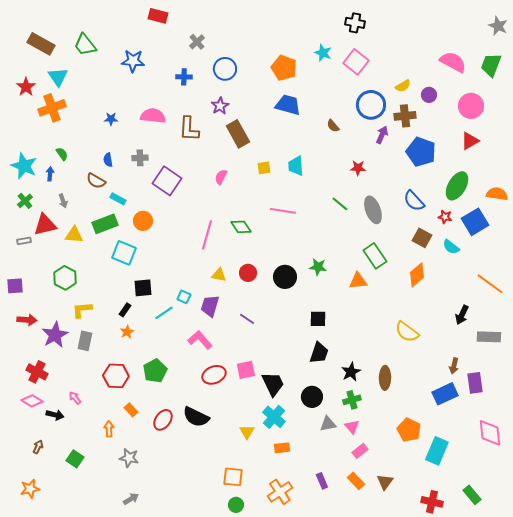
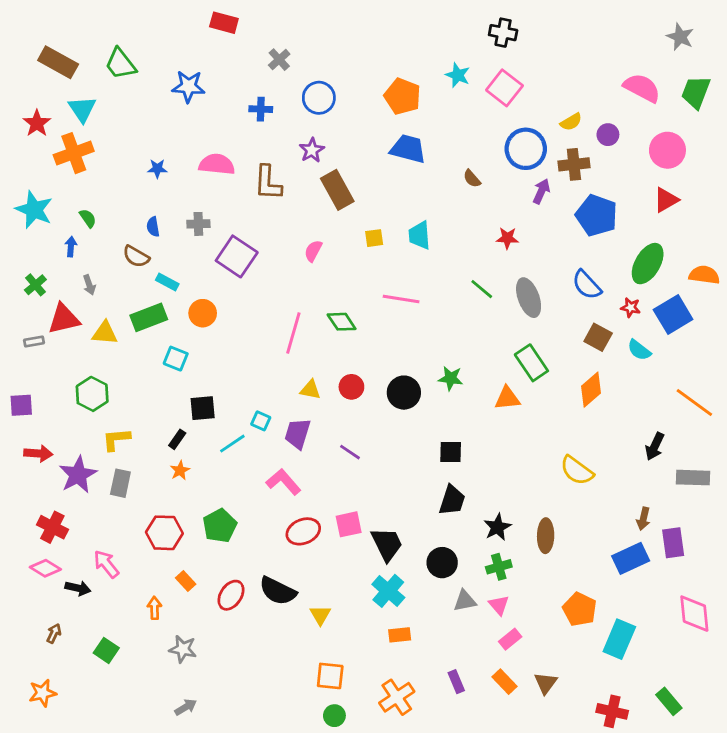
gray star: (498, 26) -> (680, 37), moved
cyan star: (24, 166) -> (34, 210), moved
cyan square: (124, 253) -> (176, 359), size x0.7
pink arrow: (75, 398) -> (106, 564), size x1.5
yellow triangle: (247, 432) -> (320, 615), moved

